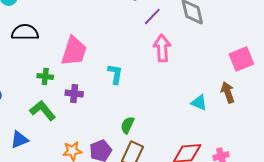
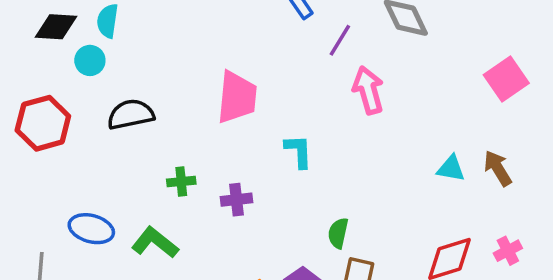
pink trapezoid: (74, 51) -> (237, 97), moved
brown arrow: (228, 92) -> (498, 168), moved
green L-shape: (43, 110) -> (155, 243), moved

